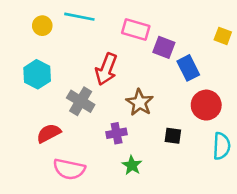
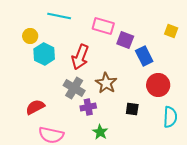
yellow circle: (42, 26) -> (30, 36), moved
cyan hexagon: (37, 74) -> (44, 54), moved
gray cross: (81, 101) -> (74, 88), moved

